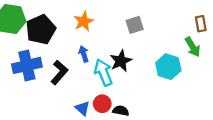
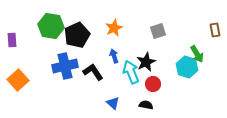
green arrow: (193, 47) -> (197, 54), moved
black L-shape: (59, 72) -> (93, 72), turned -75
red circle: (102, 104) -> (153, 84), moved

